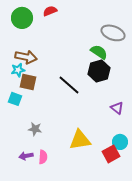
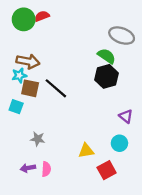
red semicircle: (50, 11) -> (42, 16), moved
black line: (69, 85) -> (56, 88), moved
yellow triangle: (80, 140) -> (86, 151), size x0.7
cyan circle: (120, 142) -> (119, 143), moved
red square: (111, 154) -> (107, 170), moved

